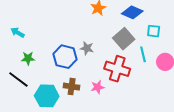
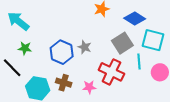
cyan square: (154, 31) -> (153, 40), size x1.6
cyan arrow: (18, 32) -> (18, 21), size x1.6

